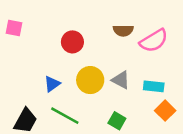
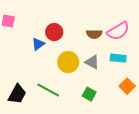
brown semicircle: (123, 30) -> (94, 34), moved
blue triangle: (52, 84) -> (38, 44), moved
cyan rectangle: (154, 86) -> (118, 58), moved

